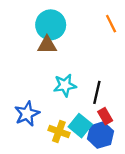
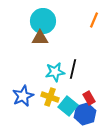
orange line: (111, 24) -> (94, 20), turned 49
black line: (97, 92) -> (73, 69), moved
yellow cross: (59, 132) -> (50, 97), moved

